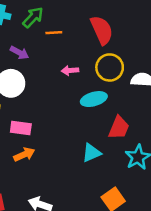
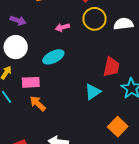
cyan ellipse: (94, 99) -> (53, 57), moved
orange arrow: (24, 154) -> (38, 104), turned -102

